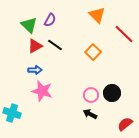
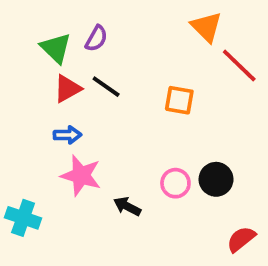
orange triangle: (97, 15) -> (206, 27), moved
orange square: (93, 52) -> (179, 100), turned -35
black arrow: (90, 114) -> (127, 206), moved

